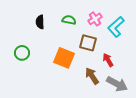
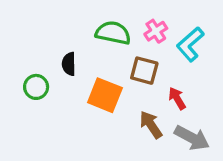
green semicircle: (69, 20) -> (113, 33), size x1.5
black semicircle: (40, 22) -> (69, 64), moved

